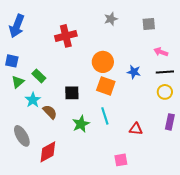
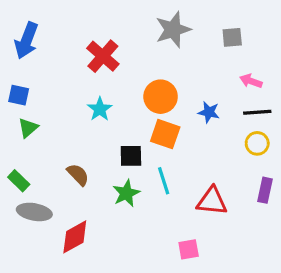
gray star: (111, 19) -> (173, 30), size x1.6
red cross: (66, 36) -> (103, 56), turned -35
green rectangle: (39, 76) -> (19, 181), moved
black square: (72, 93) -> (131, 156), moved
cyan star: (33, 100) -> (100, 109), moved
red triangle: (136, 129) -> (212, 201), size x1.5
gray ellipse: (22, 136) -> (34, 212), turned -50

